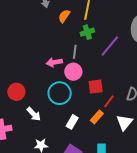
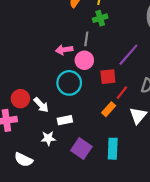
purple line: (110, 46) -> (128, 55), moved
red circle: (16, 92) -> (20, 99), moved
white rectangle: (72, 122) -> (65, 120), moved, turned 48

